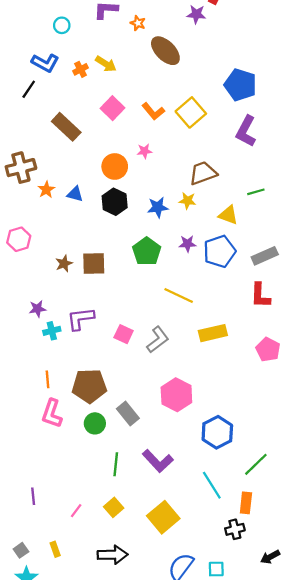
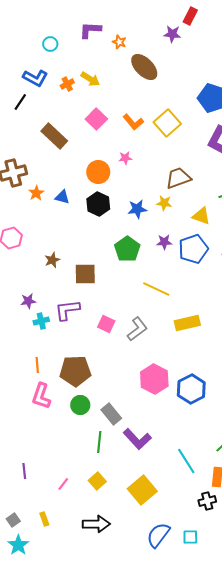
brown square: (94, 264) -> (85, 274), moved
gray rectangle: (128, 414) -> (111, 414), moved
blue hexagon: (217, 432) -> (191, 389), moved

